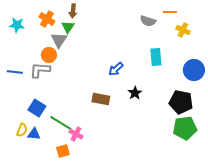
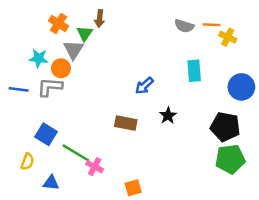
brown arrow: (73, 11) -> (100, 18), moved
orange line: (170, 12) -> (212, 25), moved
cyan star: (17, 25) -> (39, 58), moved
blue triangle: (34, 134) -> (51, 183), moved
orange square: (63, 151) -> (133, 188), moved

